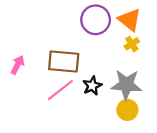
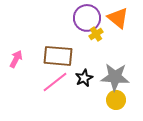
yellow cross: (132, 44) -> (96, 34), moved

